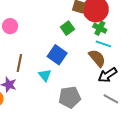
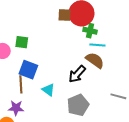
green square: (67, 28) -> (22, 42), moved, turned -32
blue square: (57, 55) -> (28, 70), moved
black arrow: (108, 75) -> (77, 74), moved

